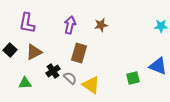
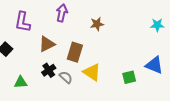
purple arrow: (70, 25) -> (62, 13), moved
brown triangle: (34, 52) -> (47, 44), moved
yellow triangle: (91, 85) -> (92, 72), moved

